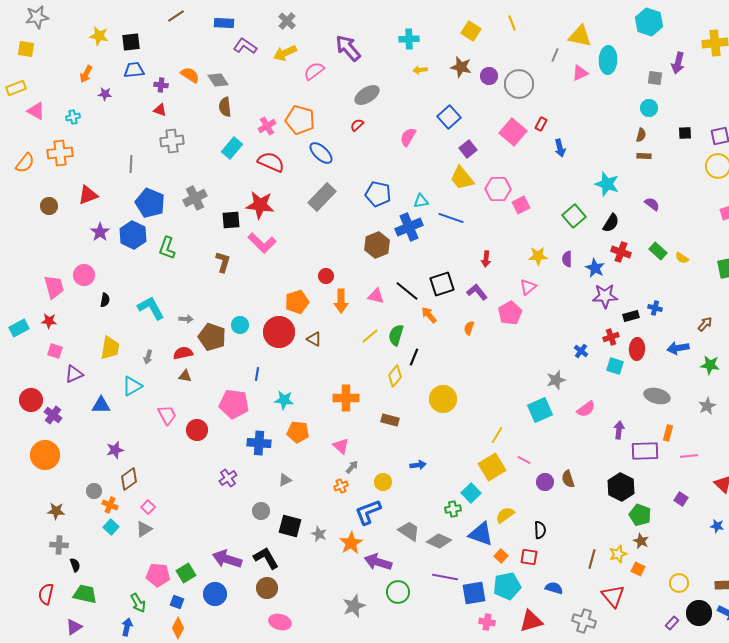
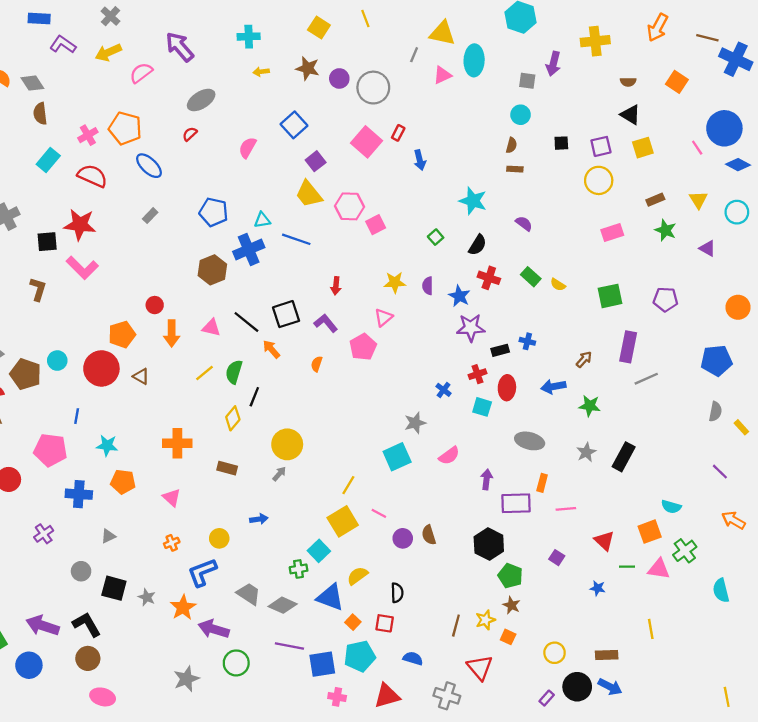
gray rectangle: (322, 197) -> (150, 216), size x0.5
green square: (574, 216) -> (436, 237), size x0.6
gray arrow: (352, 467) -> (279, 474), moved

